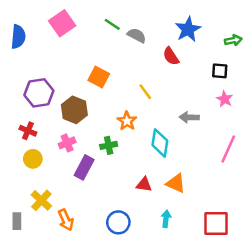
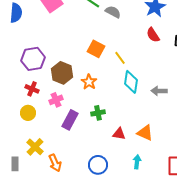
red semicircle: (171, 56) -> (153, 35), moved
orange square: (99, 77) -> (96, 49), moved
gray arrow: (189, 117) -> (159, 91), moved
orange star: (127, 121) -> (89, 82), moved
red cross: (28, 131) -> (32, 89), moved
cyan diamond: (160, 143) -> (131, 82), moved
green cross: (109, 145) -> (98, 113), moved

